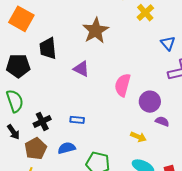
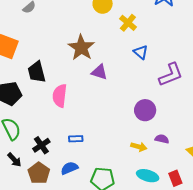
blue triangle: (168, 43) -> (141, 52), moved
purple triangle: (81, 69) -> (99, 72), moved
pink semicircle: (123, 85) -> (60, 96), moved
purple semicircle: (162, 121) -> (162, 139), moved

